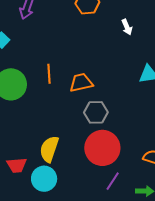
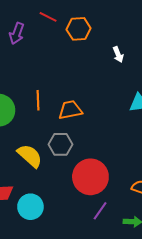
gray hexagon: (96, 112) -> (61, 144), moved
yellow semicircle: (49, 149) -> (30, 156), moved, turned 112

